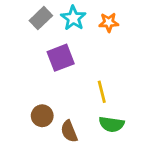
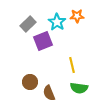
gray rectangle: (41, 18) -> (28, 24), moved
cyan star: (73, 18) -> (57, 22), moved

